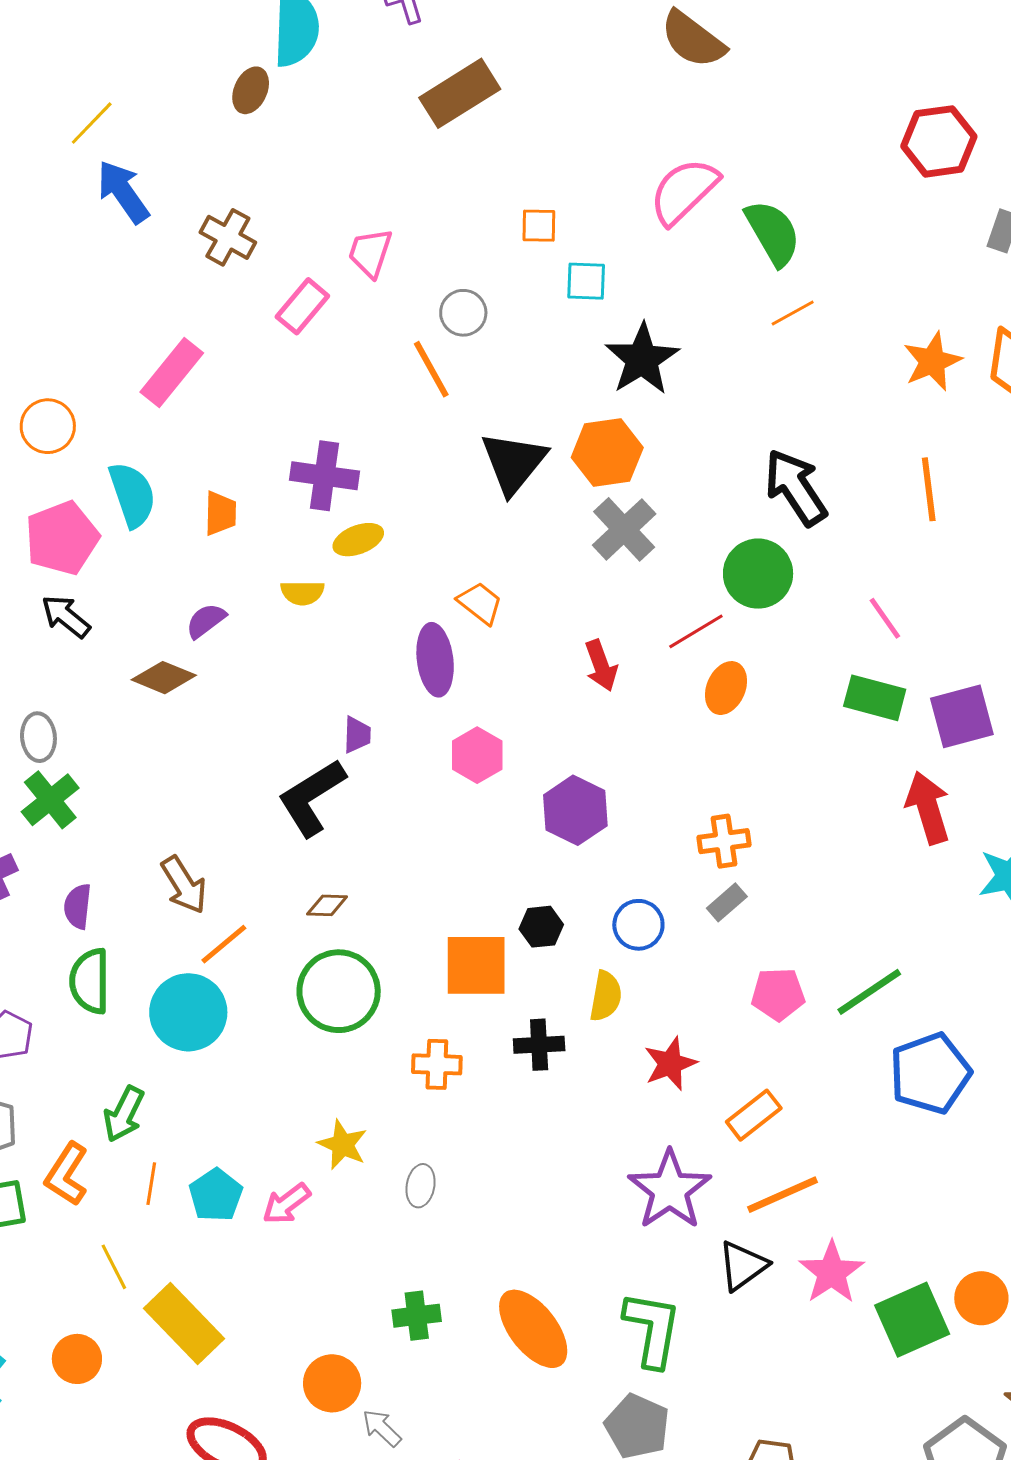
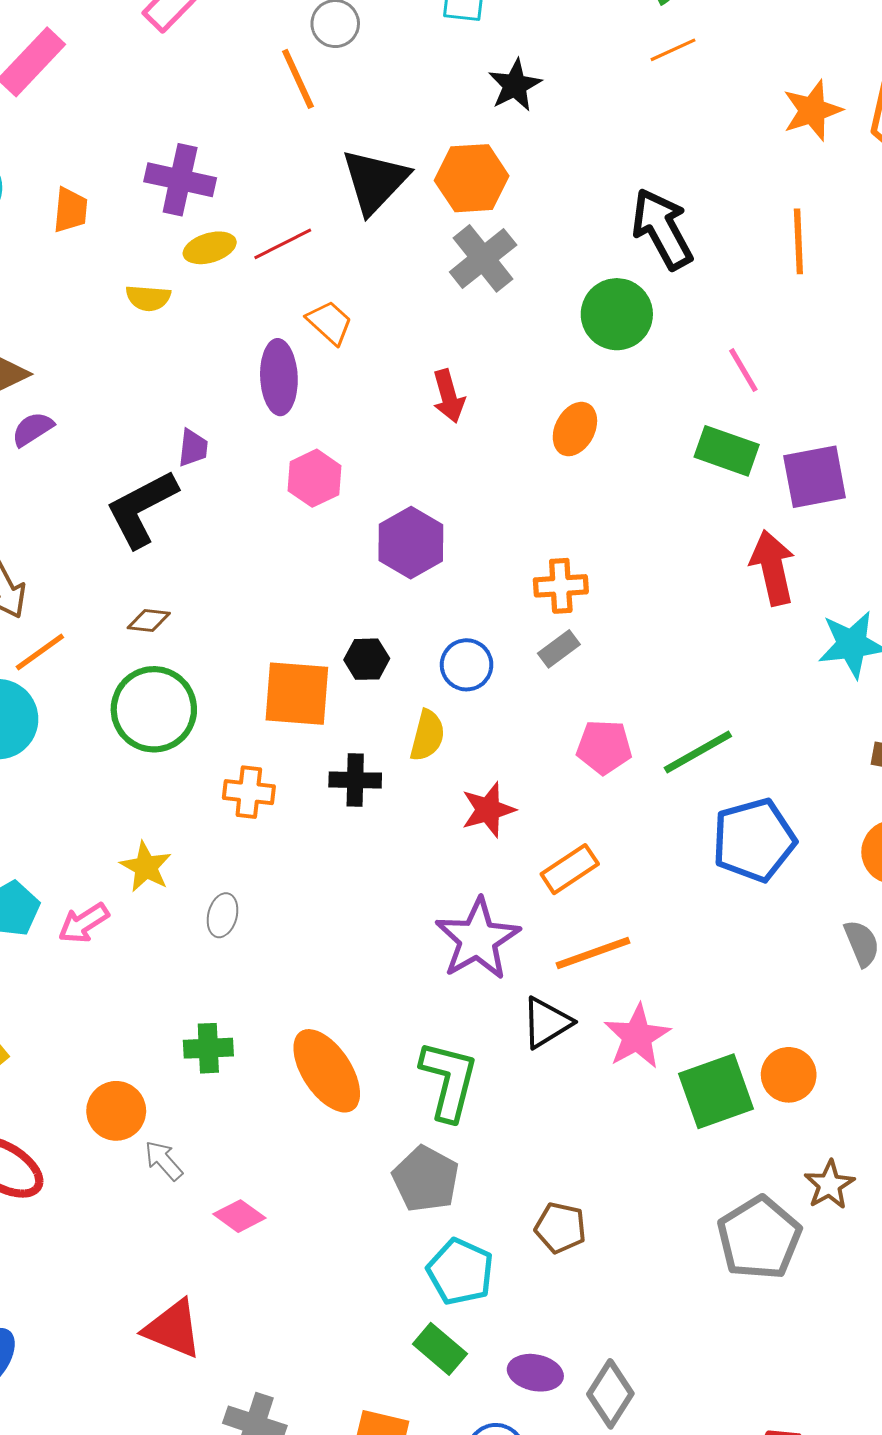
black star: (642, 359) -> (515, 85), size x0.7
purple semicircle: (206, 621) -> (33, 429), moved
red line: (696, 631) -> (283, 244), moved

